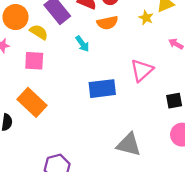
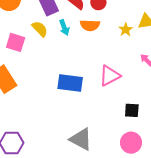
yellow semicircle: (39, 32) -> (40, 29), moved
cyan arrow: (82, 44) -> (64, 27), moved

